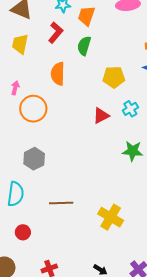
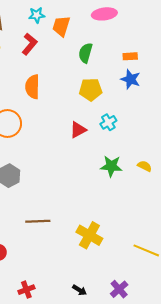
green semicircle: (84, 46) -> (85, 53), moved

